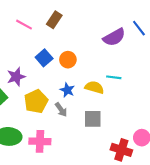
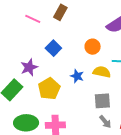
orange circle: (68, 60) -> (93, 47), moved
gray arrow: (61, 110) -> (105, 122), moved

